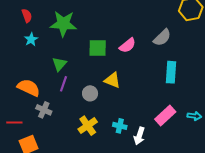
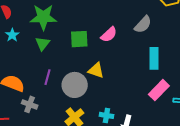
green triangle: (59, 64) -> (42, 43), moved
gray circle: (90, 93) -> (75, 85), size x1.6
pink rectangle: (165, 116) -> (159, 90), moved

